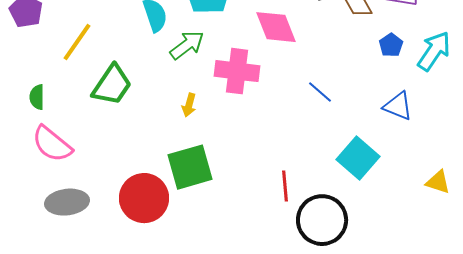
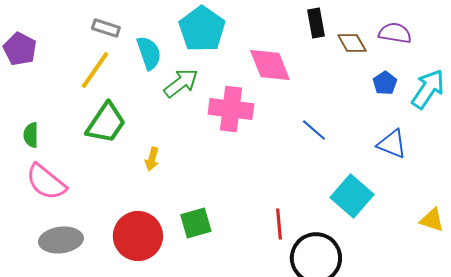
yellow line: (77, 42) -> (95, 70), moved
yellow arrow: (189, 105) -> (152, 159), moved
green square: (190, 167) -> (196, 223), moved, size x0.7

